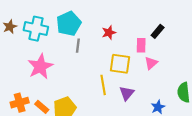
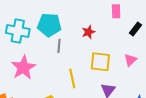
cyan pentagon: (69, 24) -> (49, 25), turned 30
pink rectangle: (141, 45) -> (116, 11), moved
yellow line: (103, 85) -> (72, 78), moved

